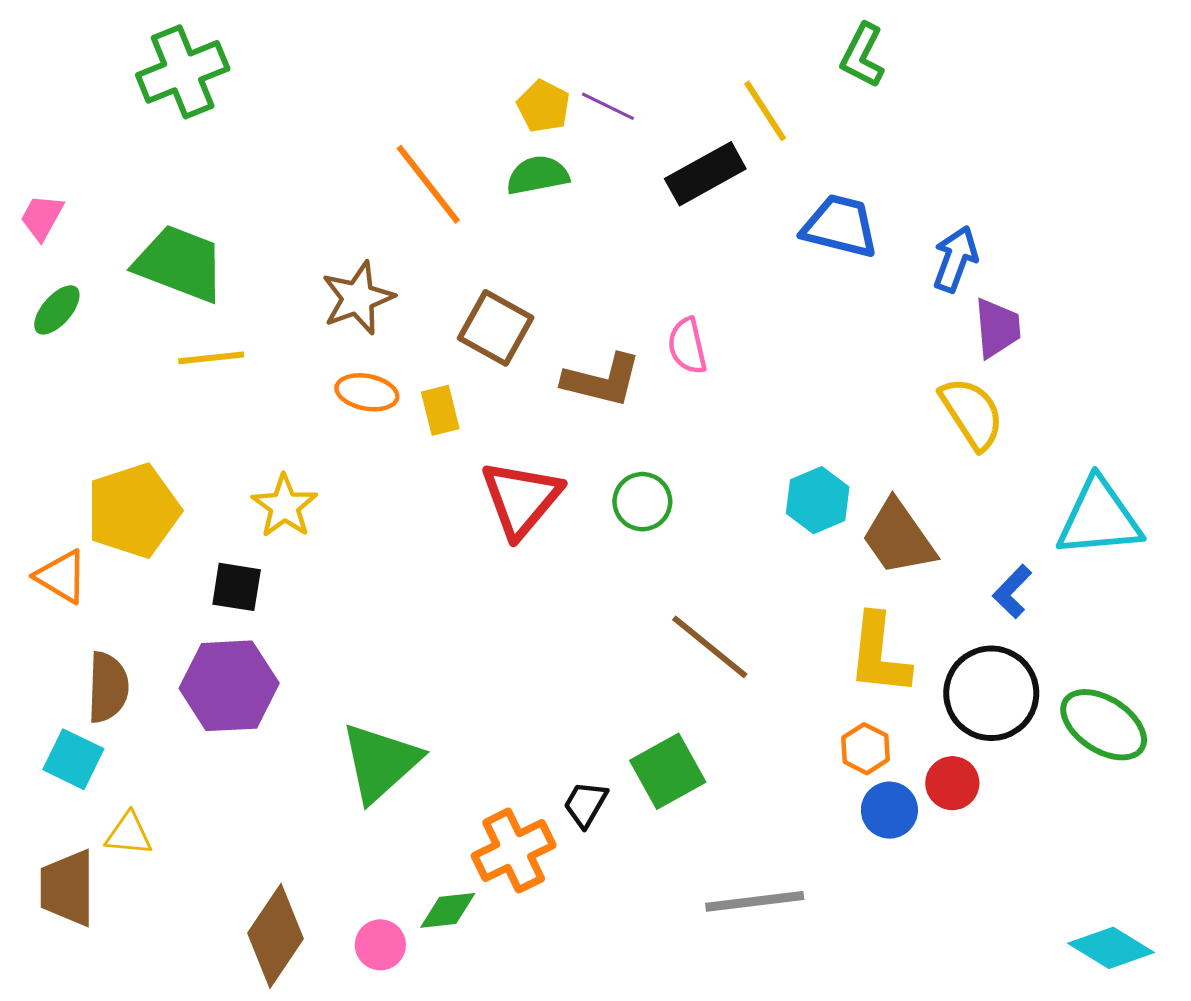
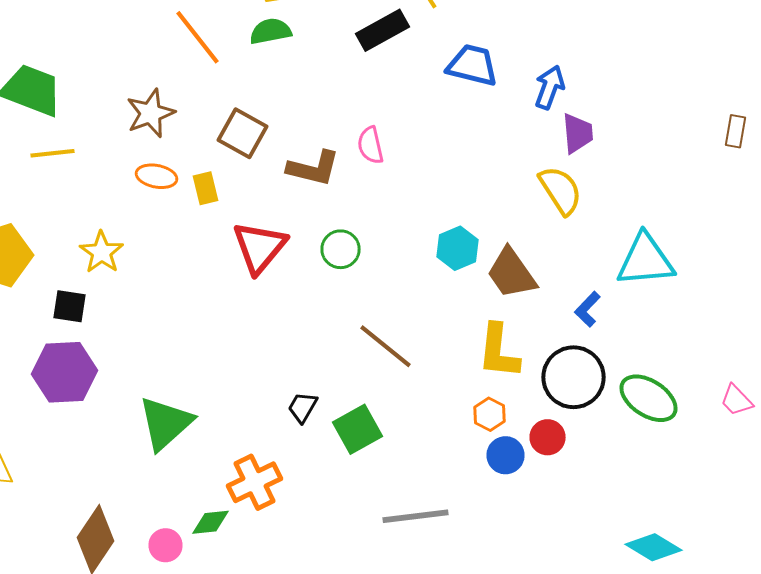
black trapezoid: (585, 804) -> (302, 407), moved

